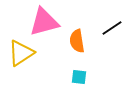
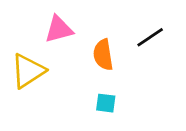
pink triangle: (44, 22) -> (59, 29), size x0.7

